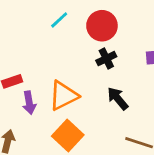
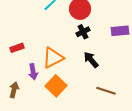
purple arrow: (29, 103) -> (33, 72), moved

